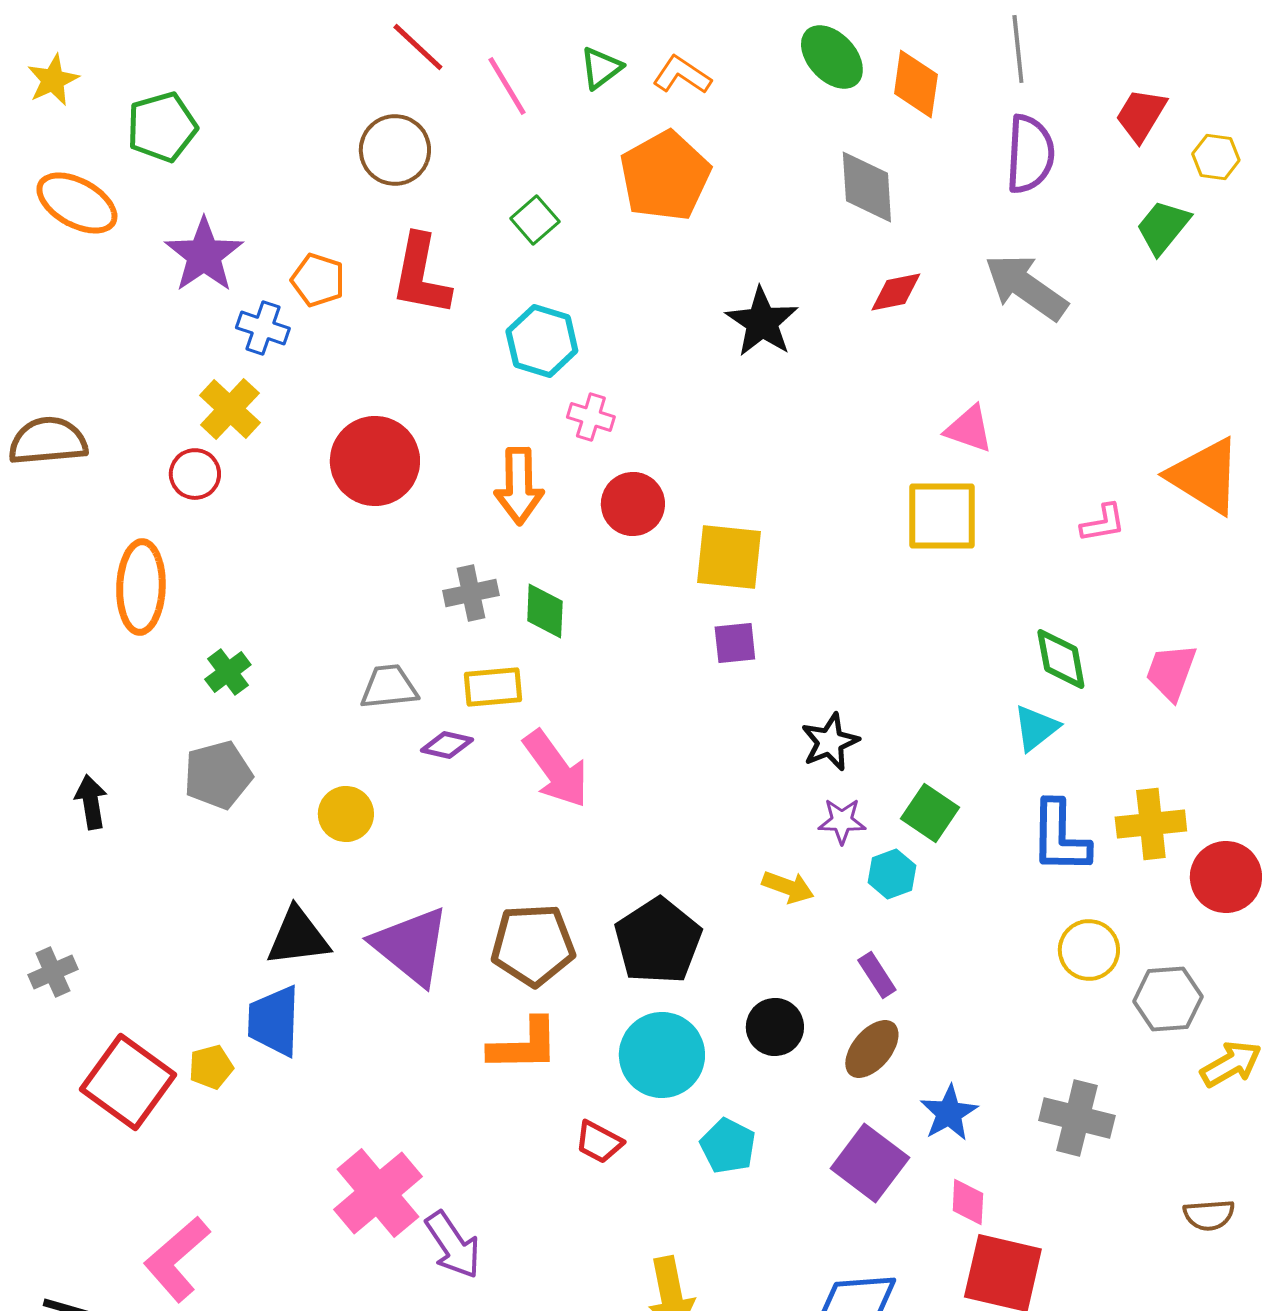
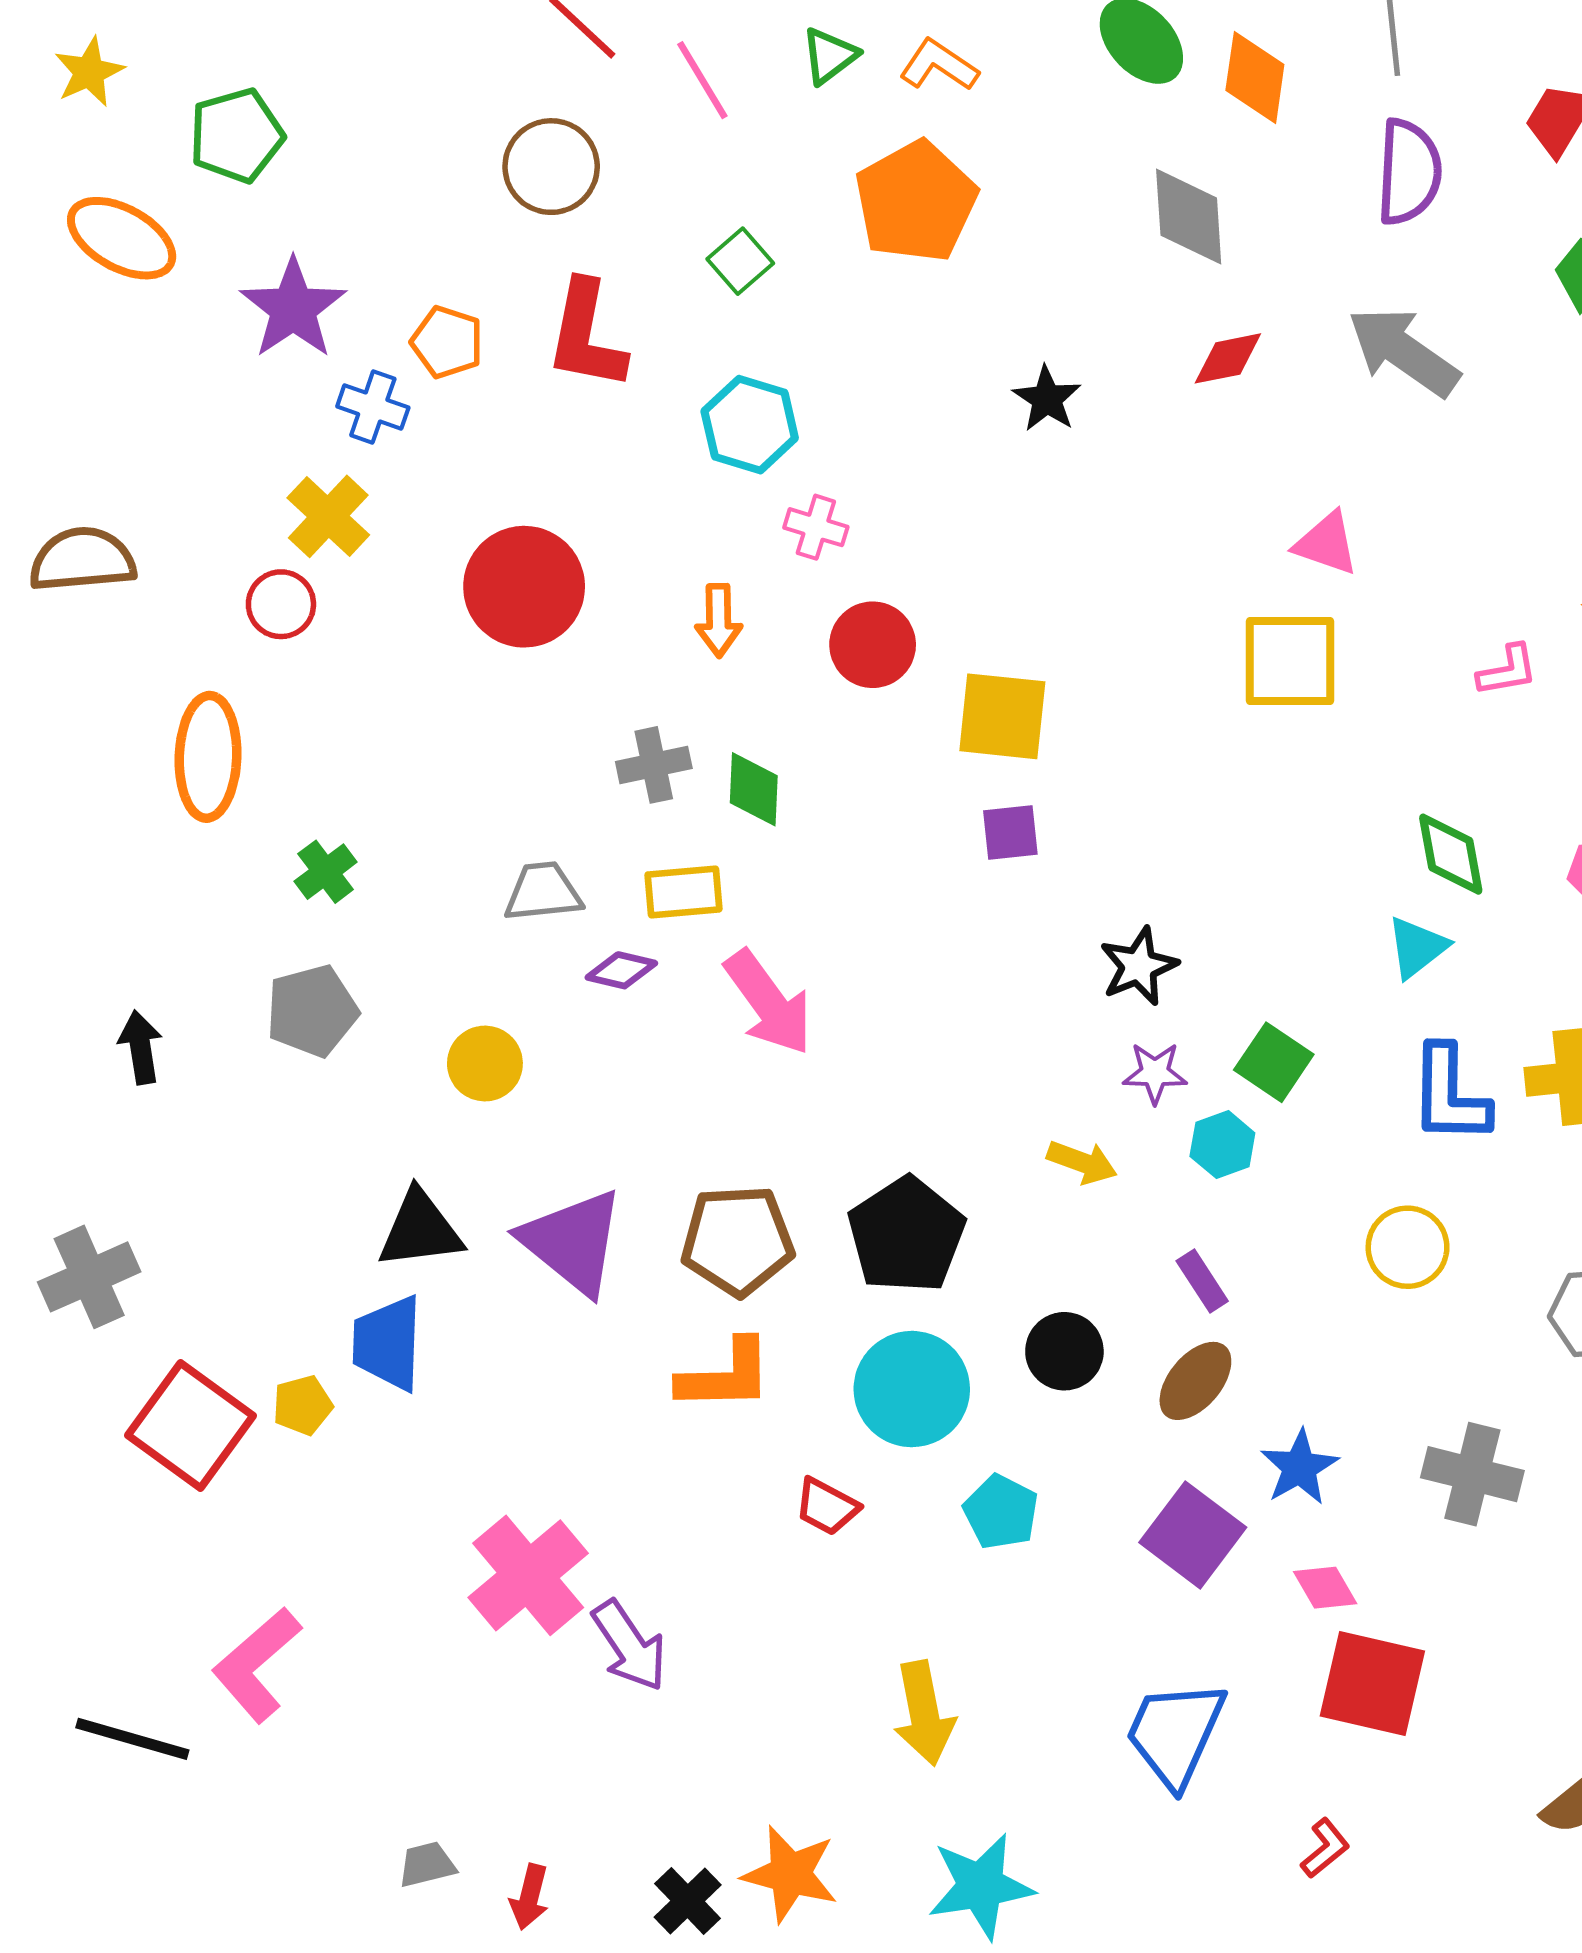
black star: (762, 322) -> (1047, 399), size x0.7
orange arrow: (519, 486) -> (719, 620), size x0.7
yellow circle: (1089, 950) -> (1408, 1247), moved
gray cross: (53, 972) -> (89, 1277), size x1.5
pink diamond: (968, 1202) -> (1325, 1588), turned -33

